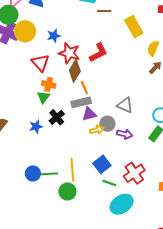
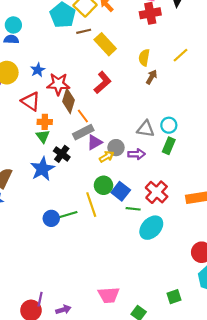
yellow rectangle: (134, 27) -> (105, 44), moved
red L-shape: (98, 53) -> (103, 83), moved
gray triangle: (125, 105) -> (146, 129), moved
blue star: (36, 127) -> (42, 169), size x1.6
green circle: (67, 192) -> (103, 185), moved

